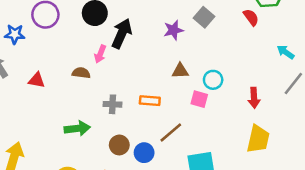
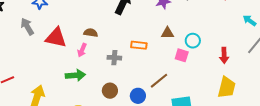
pink arrow: (100, 54) -> (82, 50), moved
red triangle: (37, 80) -> (56, 38), size x1.6
orange rectangle: (150, 101) -> (139, 45), moved
green arrow: (77, 128) -> (75, 75), moved
brown circle: (119, 145) -> (110, 91), moved

